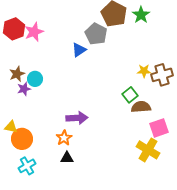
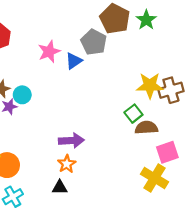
pink star: (34, 32) -> (49, 52), moved
yellow star: (144, 71) -> (150, 85), size x1.6
orange star: (64, 138) -> (67, 164), moved

